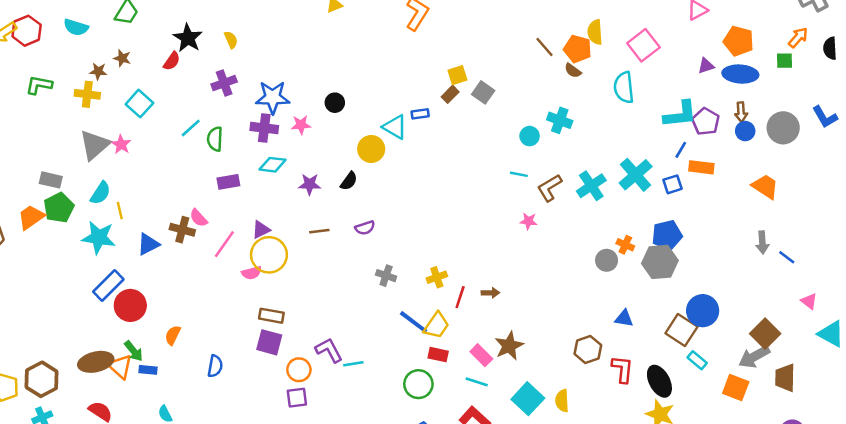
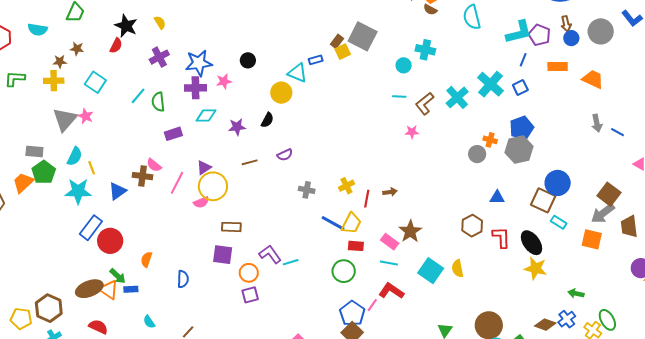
yellow square: (457, 75) -> (343, 52), moved
gray square: (483, 92) -> (363, 36), size x1.6
orange rectangle: (701, 167) -> (558, 67), moved
brown rectangle: (271, 316) -> (231, 227), moved

